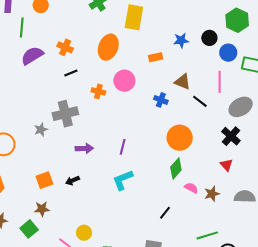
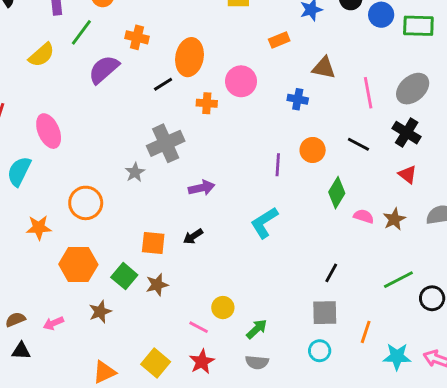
green line: (22, 28) -> (81, 32), turned 42
orange cross: (65, 47) -> (137, 37), moved
orange ellipse: (108, 47) -> (190, 57), moved
pink line: (220, 82) -> (368, 93), moved
black line: (200, 101) -> (358, 144), moved
orange circle: (180, 138) -> (313, 150), moved, size x0.7
purple line: (123, 147) -> (278, 165), moved
orange square: (44, 180) -> (153, 243), turned 36
black line: (165, 213) -> (331, 273), moved
green square: (29, 229) -> (124, 276), moved

